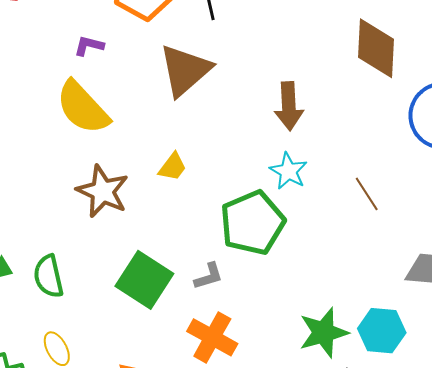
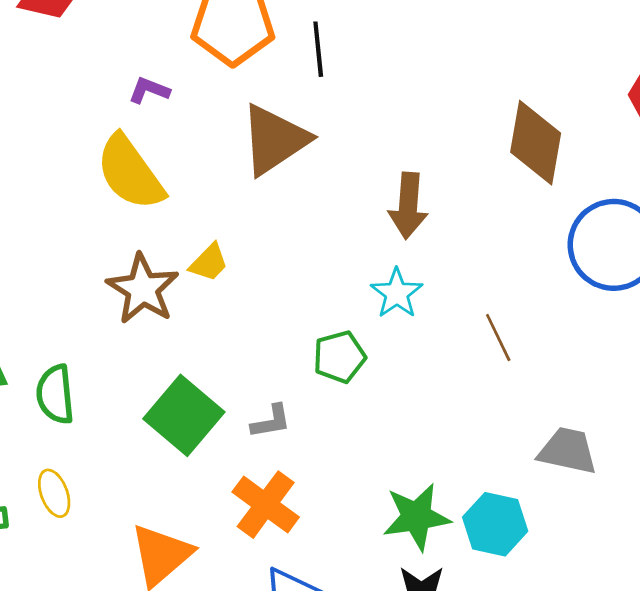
yellow trapezoid: (173, 167) -> (209, 263), moved
green pentagon: (253, 223) -> (339, 357), size x0.6

